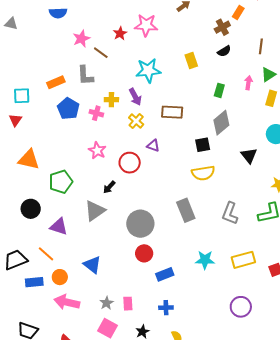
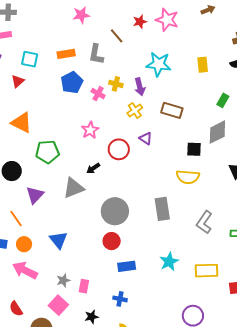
pink star: (81, 39) -> (81, 15), moved
purple triangle: (59, 227) -> (35, 195), turned 42
cyan star: (205, 260) -> (169, 262), turned 30

